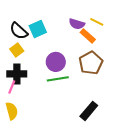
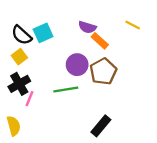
yellow line: (97, 22) -> (133, 25), moved
purple circle: (56, 62) -> (77, 65), moved
black cross: (17, 74) -> (19, 84), turned -30
pink line: (12, 87) -> (29, 99), moved

